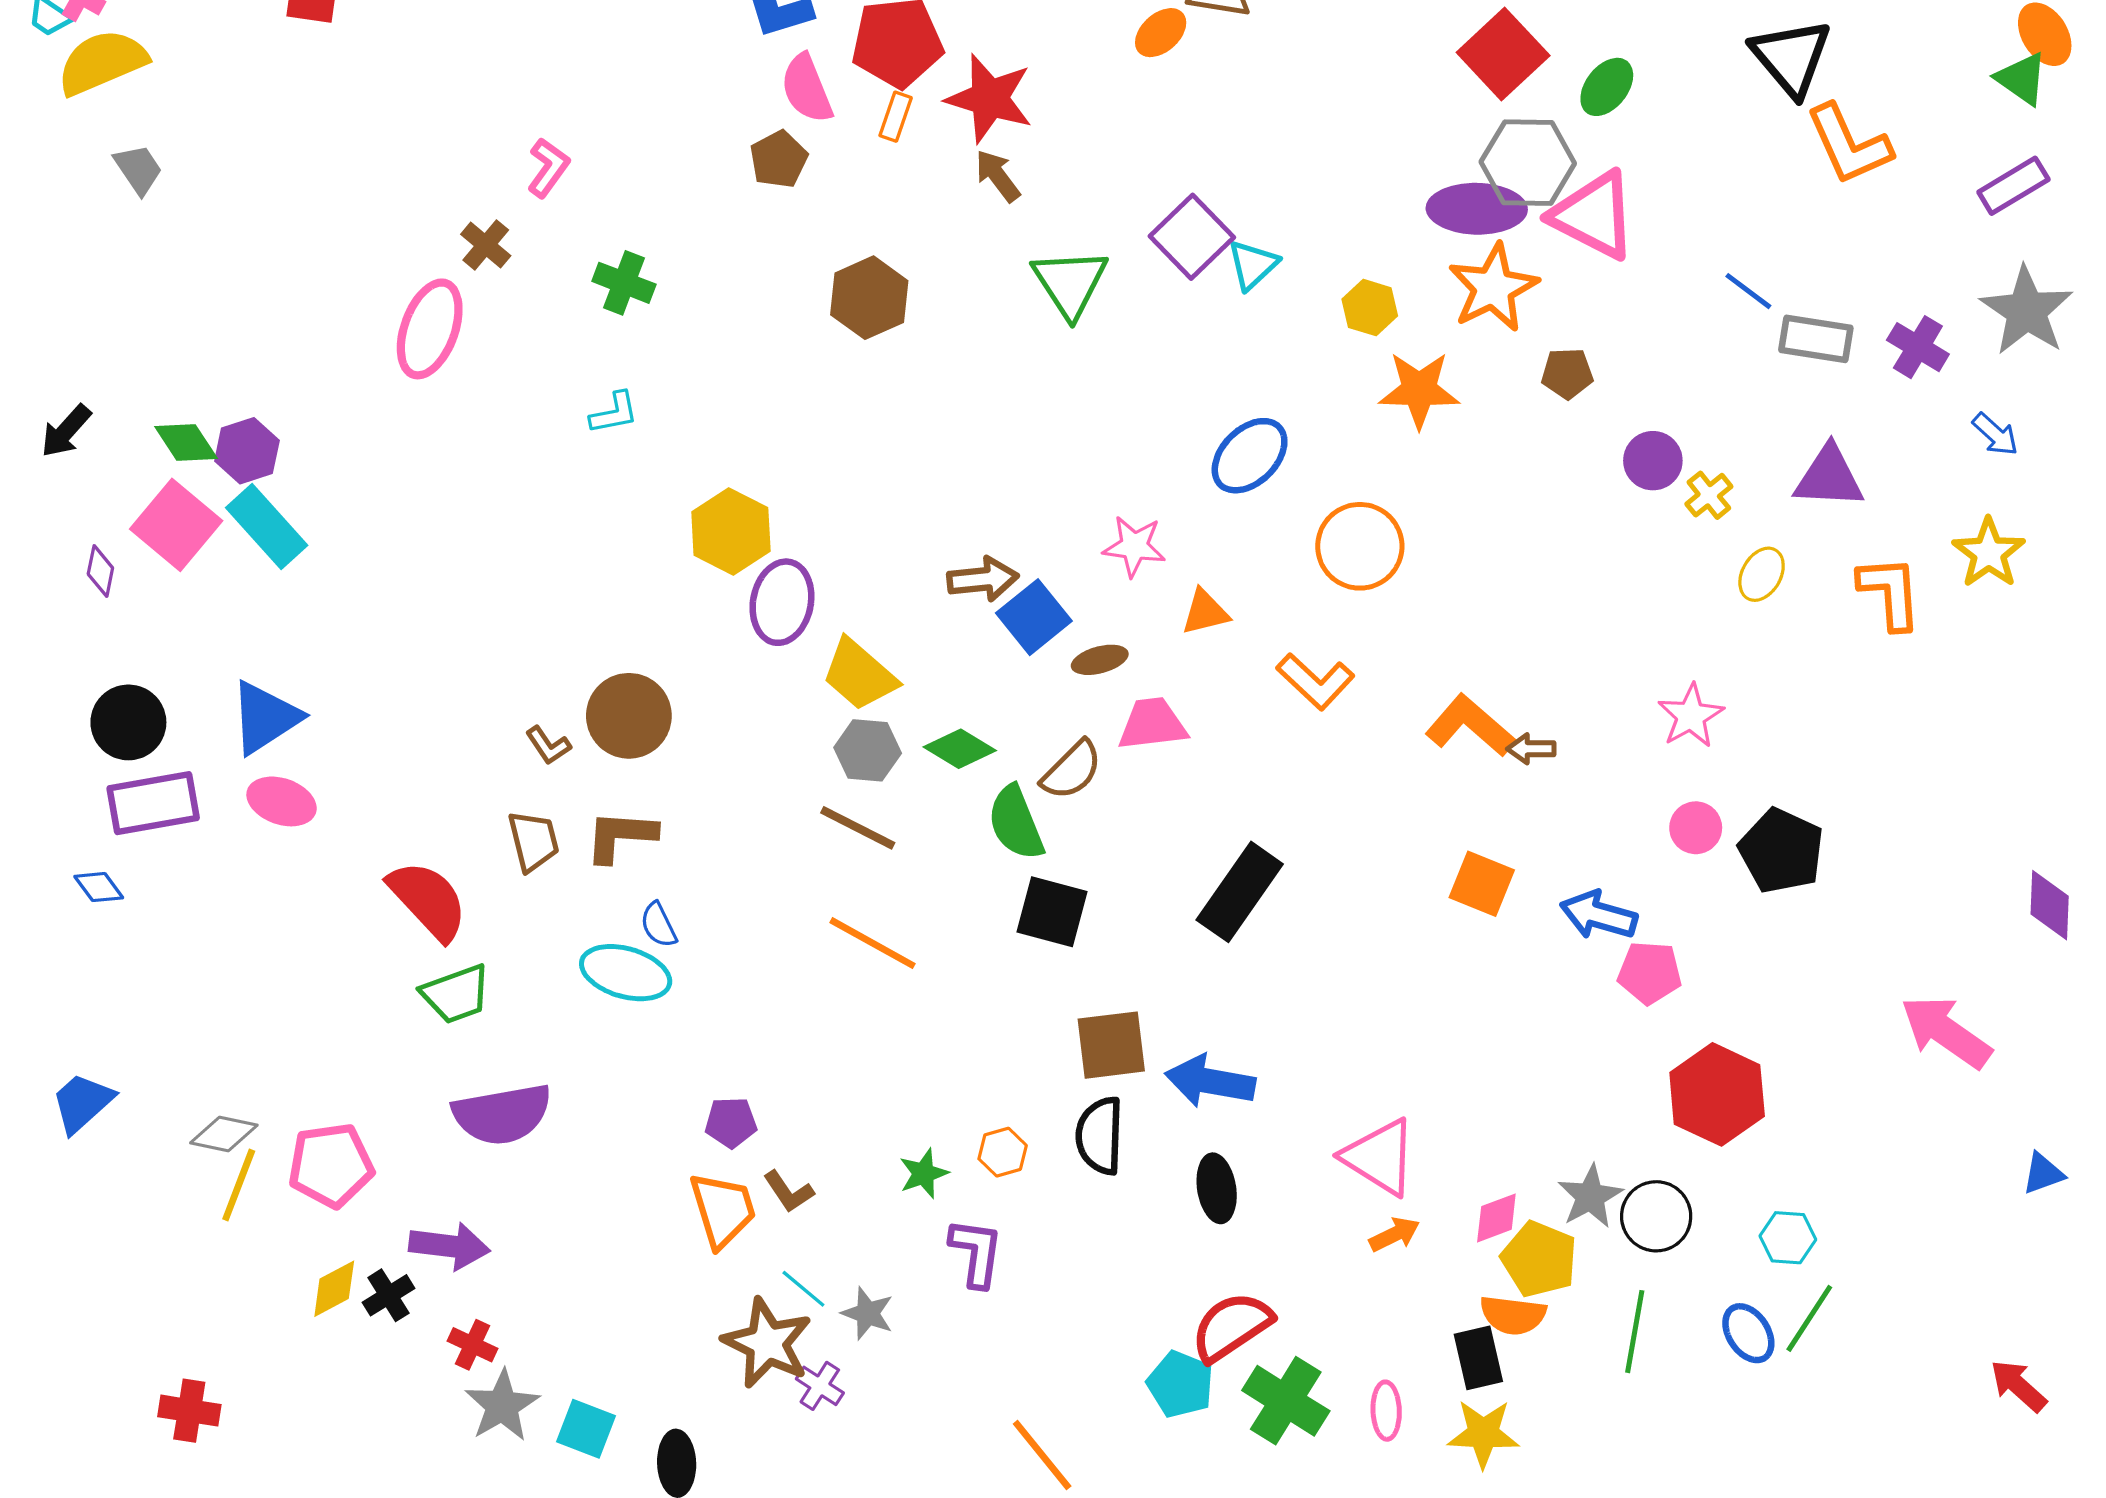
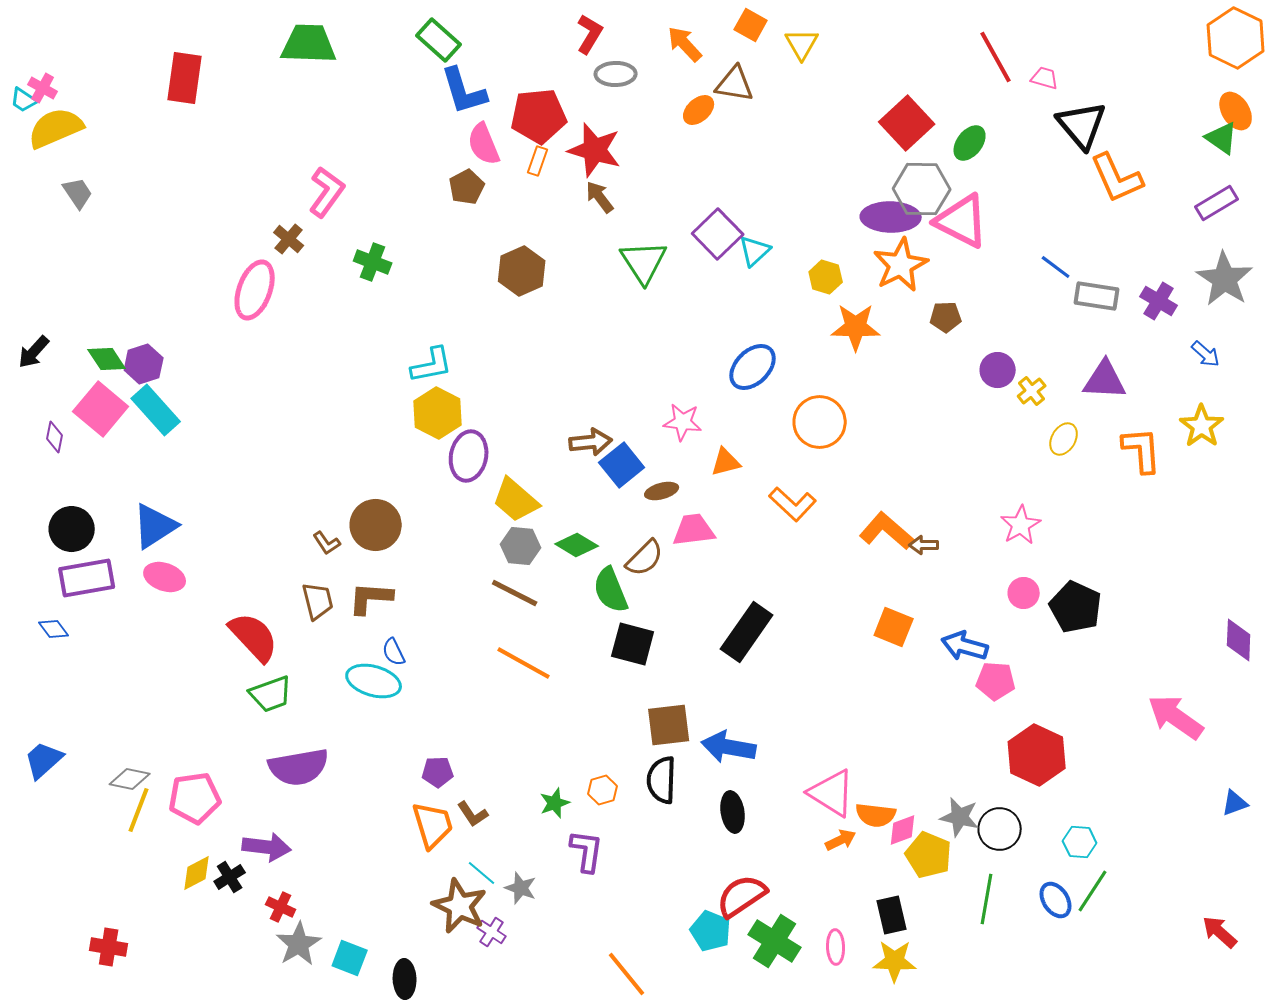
pink L-shape: (548, 168) -> (327, 192), size x1.4
cyan L-shape: (614, 413) -> (432, 365), moved, size x1.4
gray star: (1590, 1197) -> (960, 817), turned -30
orange semicircle: (1513, 1315) -> (876, 815), moved

